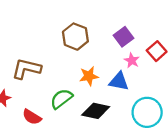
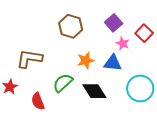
black diamond: (96, 111) -> (94, 91), turned 50
red semicircle: (32, 117) -> (38, 101), turned 42

